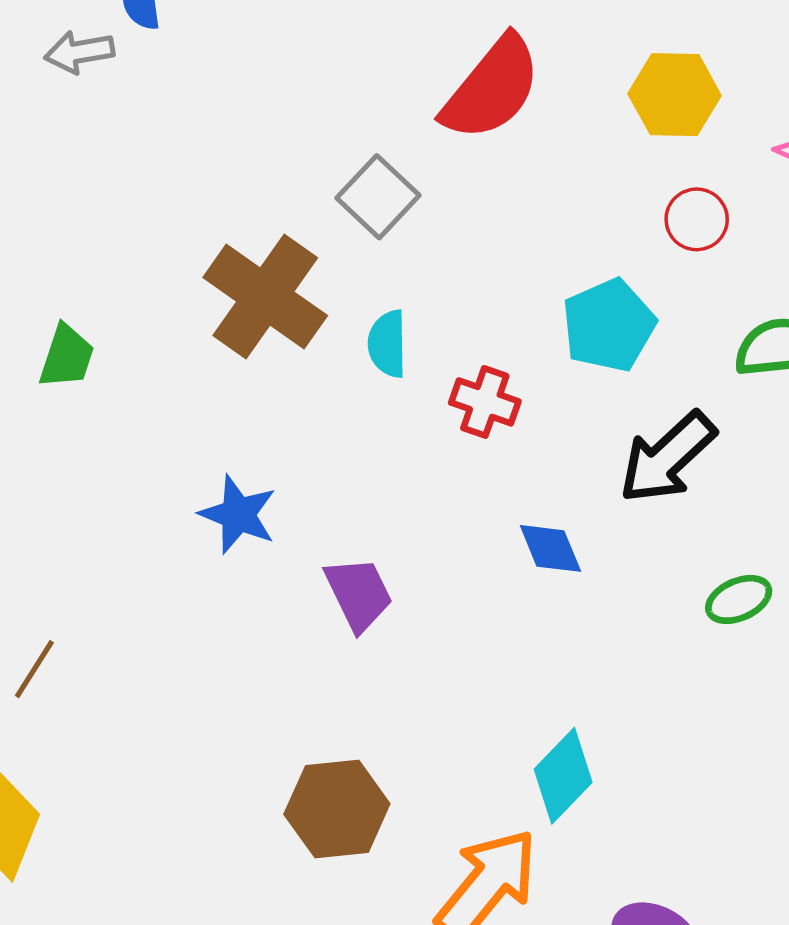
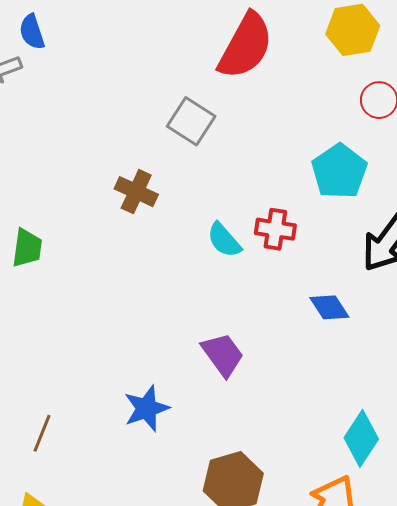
brown cross: (265, 297) -> (136, 192), size x0.6
cyan semicircle: (387, 344) -> (224, 240), moved, turned -30
blue star: (238, 514) -> (146, 408), moved, turned -30

